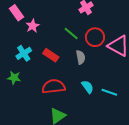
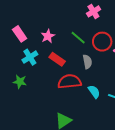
pink rectangle: (16, 13) -> (20, 34), moved
pink star: (33, 26) -> (48, 36), moved
red semicircle: (54, 86) -> (70, 82), moved

